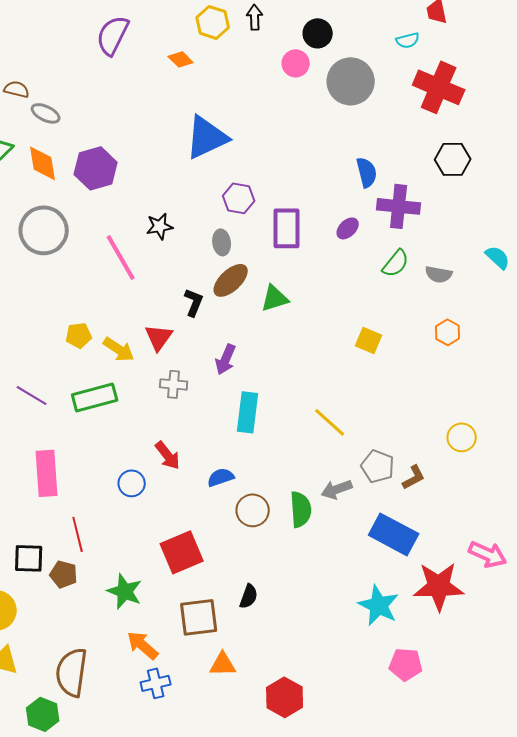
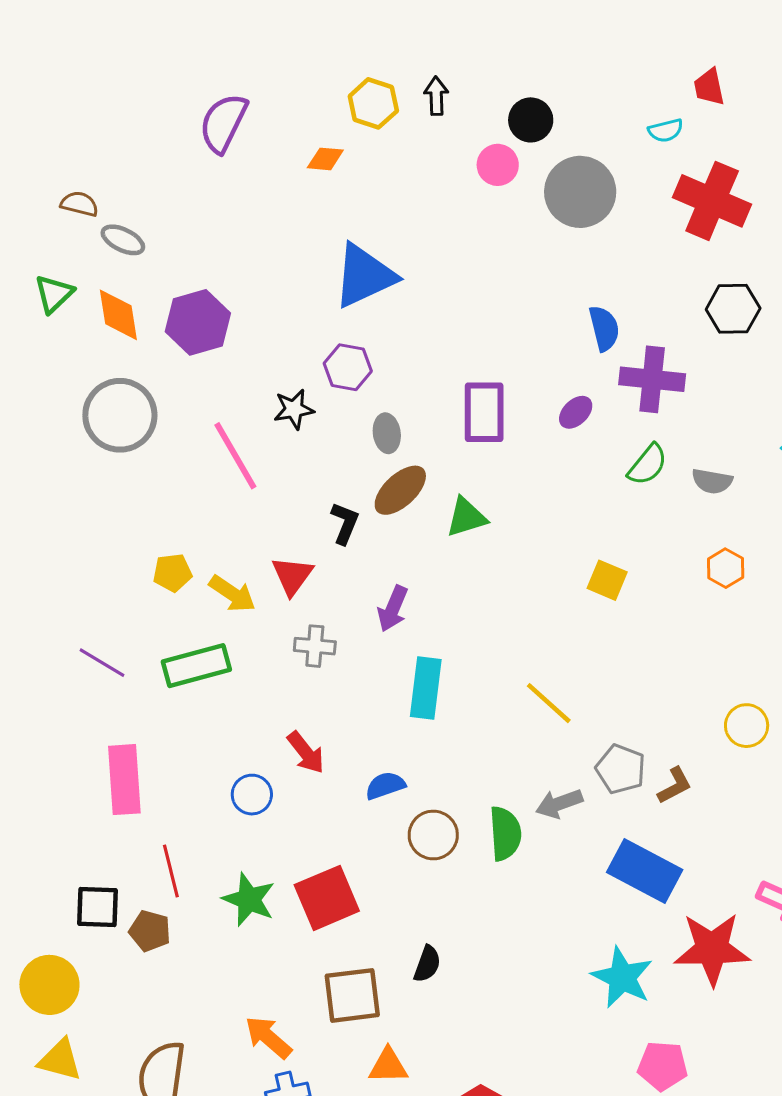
orange diamond: (181, 59) -> (325, 159), turned -40
purple hexagon: (239, 198) -> (348, 367), moved
green star: (125, 591) -> (249, 899), moved

